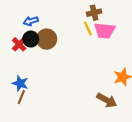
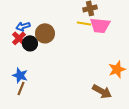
blue arrow: (31, 21) -> (23, 26), moved
yellow line: (88, 28) -> (84, 23), turned -56
black circle: (31, 39) -> (30, 43), moved

